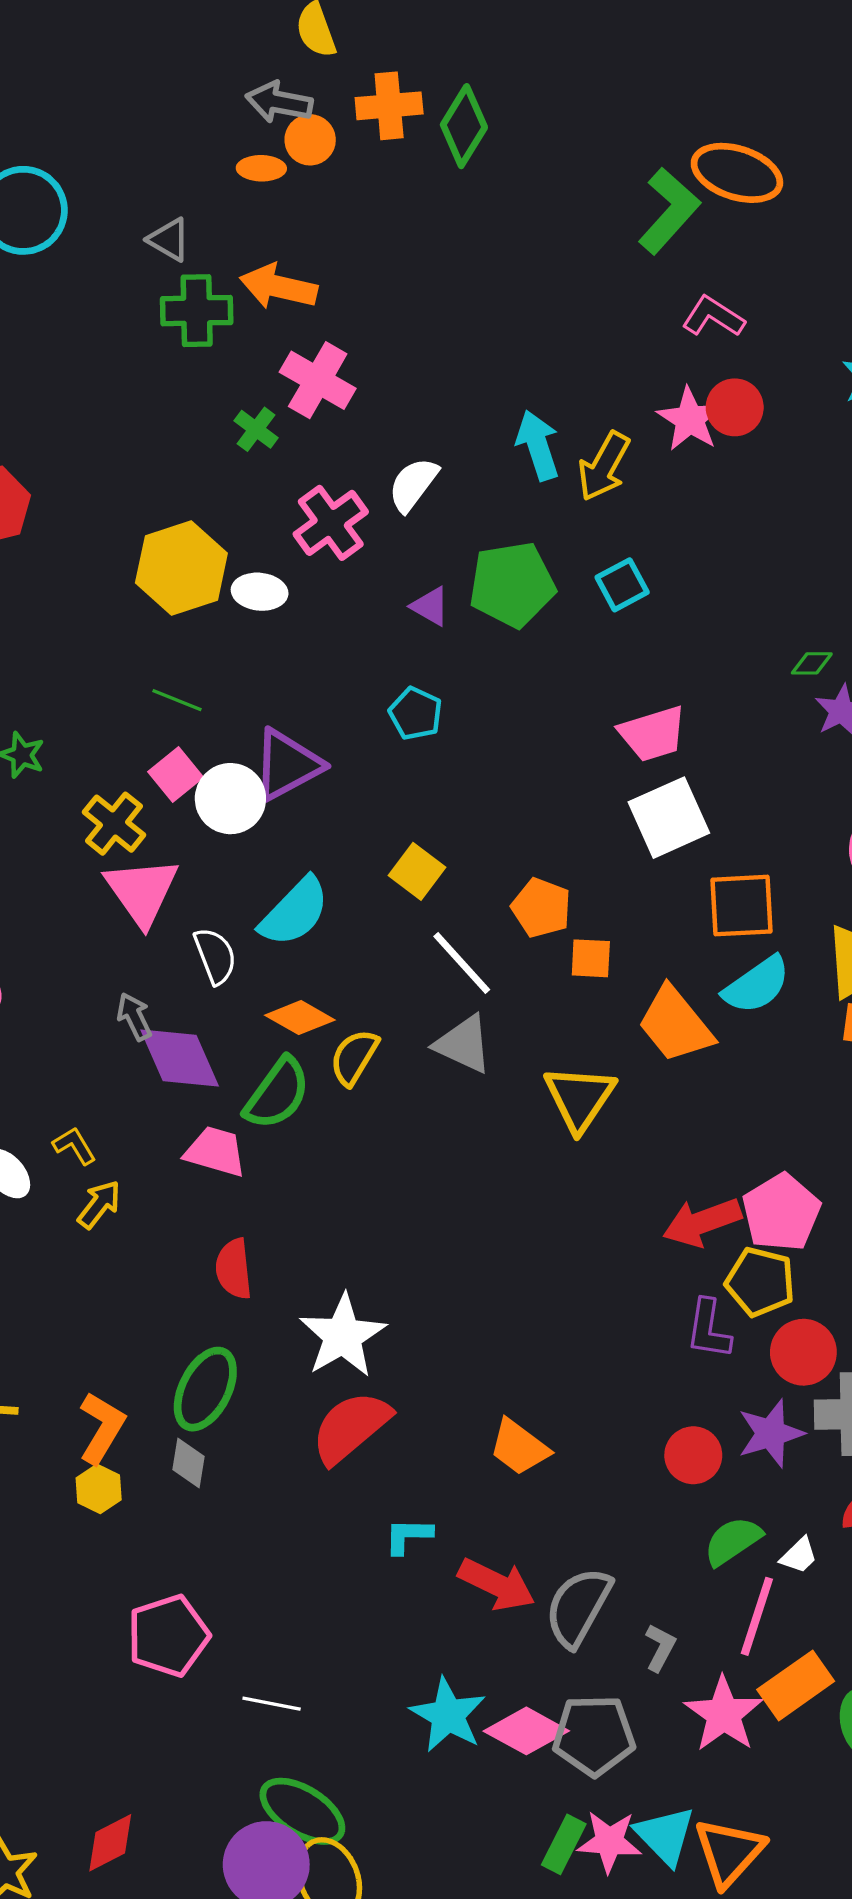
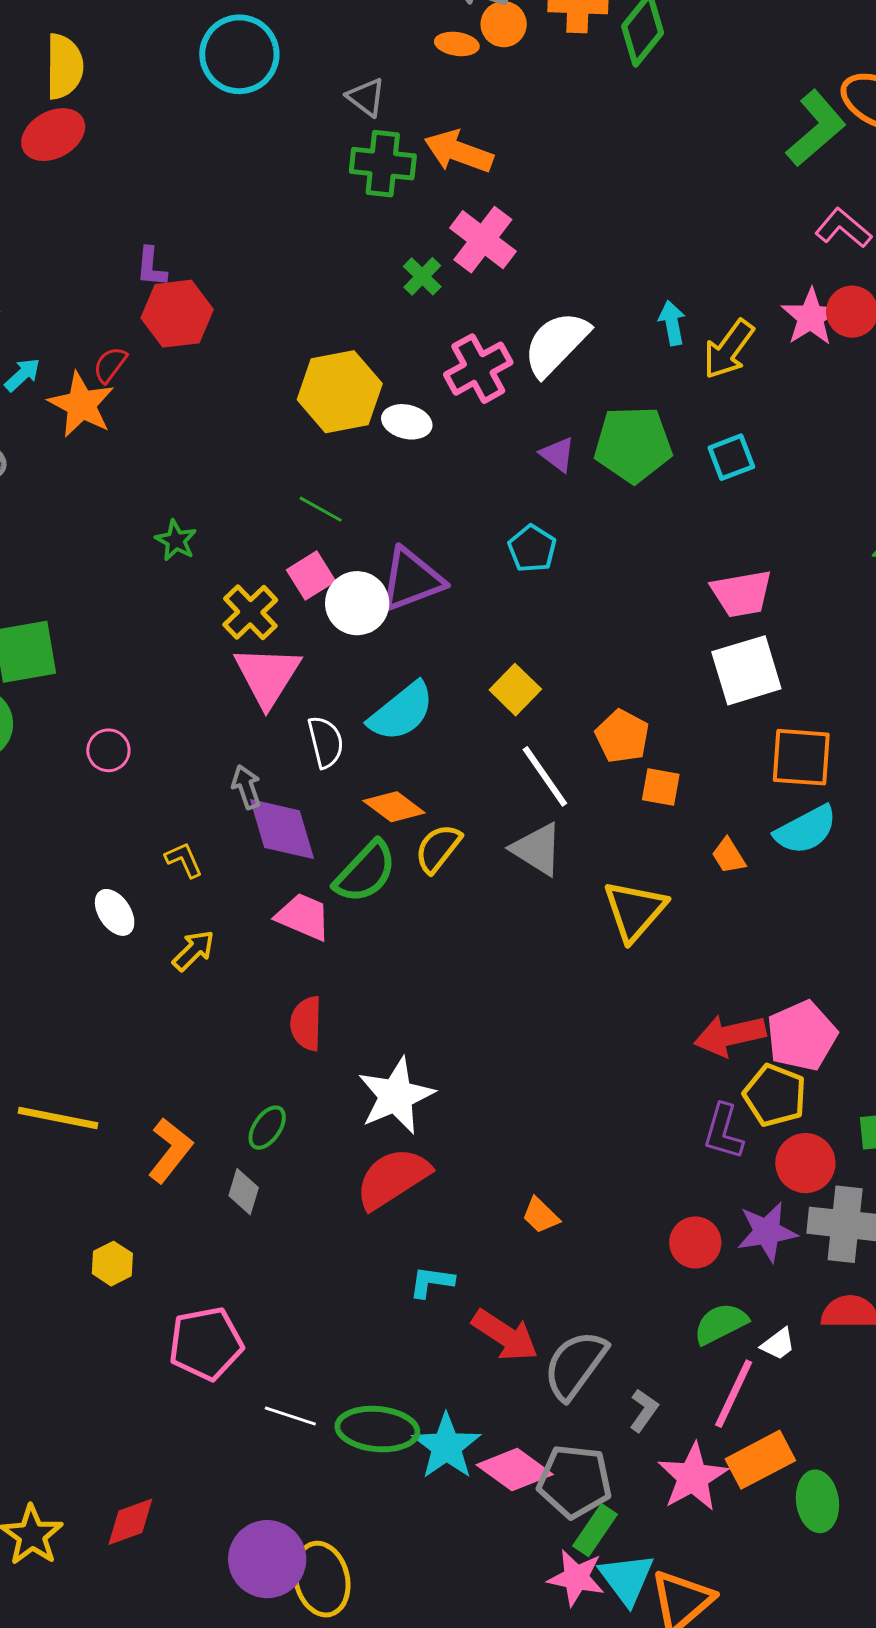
cyan arrow: (538, 445) -> (672, 323), size x0.7
white semicircle: (413, 485) -> (556, 344), size x1.4
orange trapezoid: (675, 1025) -> (729, 856), size x0.5
yellow L-shape: (74, 1146) -> (184, 860), moved
green ellipse: (205, 1389) -> (267, 1128), size x0.6
orange trapezoid: (519, 1447) -> (541, 1215), size x0.7
yellow hexagon: (99, 1489) -> (112, 1264), moved
green ellipse: (302, 1811) -> (377, 1429), moved, turned -34
green rectangle: (564, 1844) -> (595, 1530), moved

